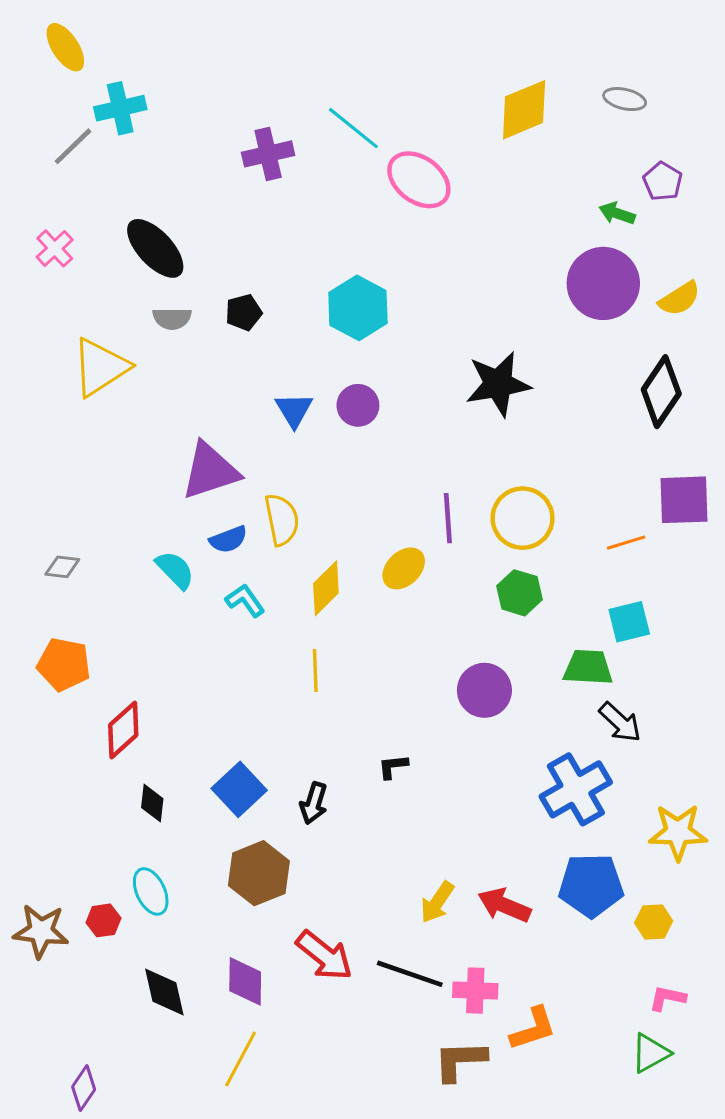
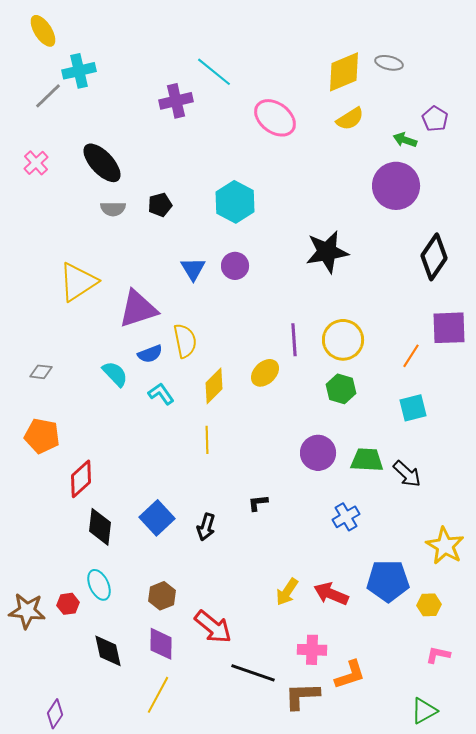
gray ellipse: (625, 99) -> (389, 63), moved
cyan line: (353, 128) -> (214, 72), moved
yellow semicircle: (679, 299) -> (350, 119), moved
yellow triangle: (100, 367) -> (78, 282), moved
orange line: (626, 543) -> (411, 356), turned -40
green trapezoid: (588, 667) -> (367, 460), moved
blue cross: (576, 789) -> (346, 517), moved, size x0.6
black diamond: (152, 803) -> (100, 527), size x1.5
yellow star: (678, 832) -> (445, 546), turned 30
brown hexagon: (259, 873) -> (162, 596), moved, size x0.7
black line: (410, 974) -> (253, 673), moved
green triangle: (651, 1053) -> (424, 711), moved

